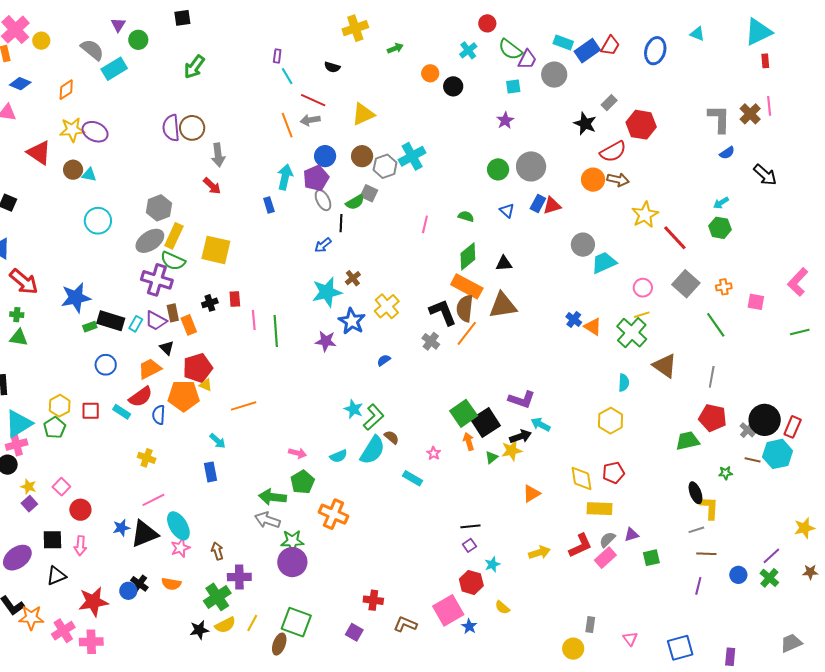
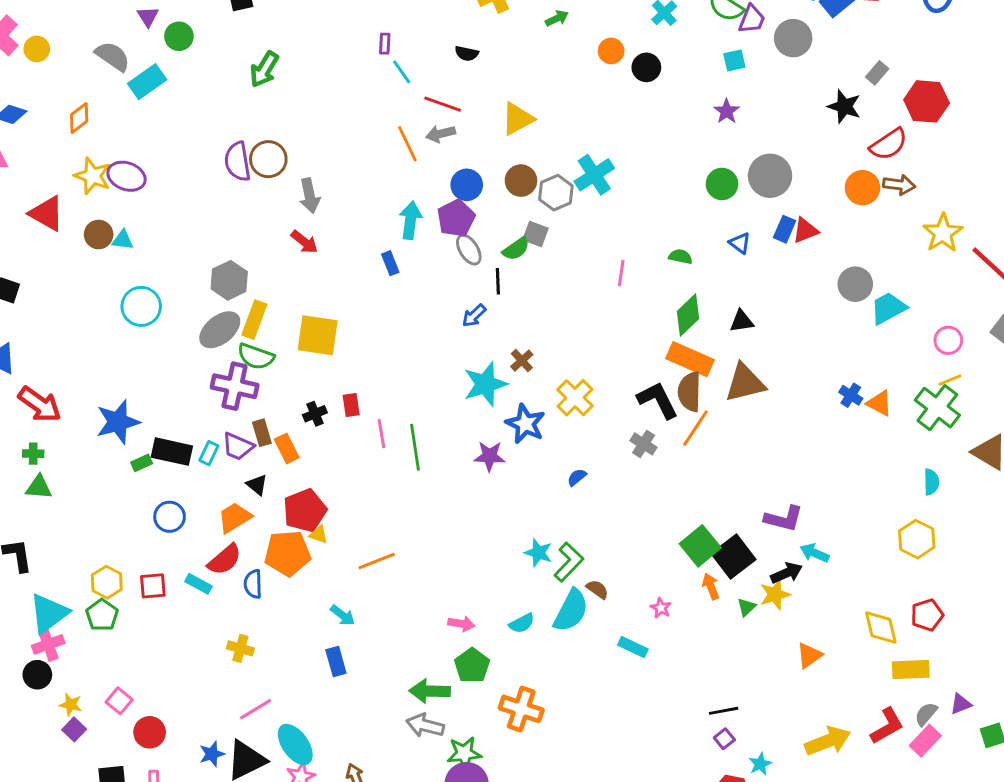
yellow star: (72, 130) -> (93, 176), turned 30
yellow arrow: (539, 553) -> (828, 741), size x1.4

